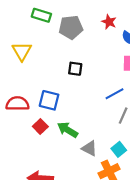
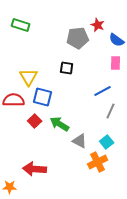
green rectangle: (41, 15) -> (21, 25), moved
gray pentagon: (71, 27) -> (78, 38), moved
yellow triangle: (22, 51) -> (29, 77), moved

